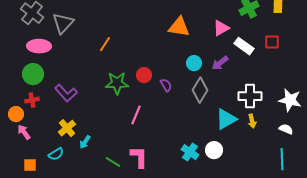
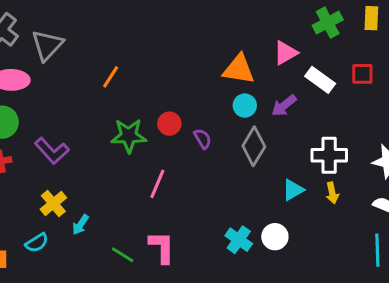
orange triangle: (179, 27) -> (239, 69), moved
cyan triangle: (226, 119) -> (293, 190), size x0.7

